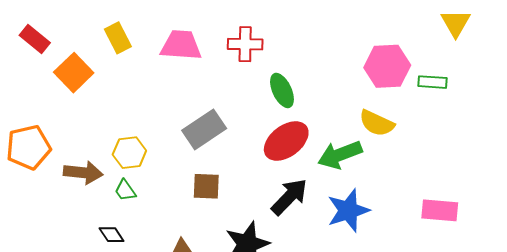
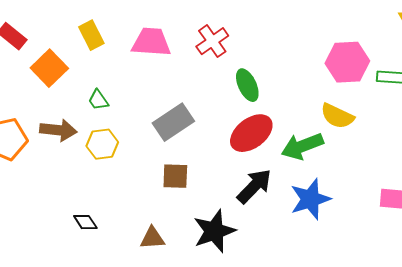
red cross: (245, 44) -> (212, 41), turned -36
brown arrow: (83, 173) -> (58, 130), moved
green trapezoid: (125, 190) -> (98, 100), moved

